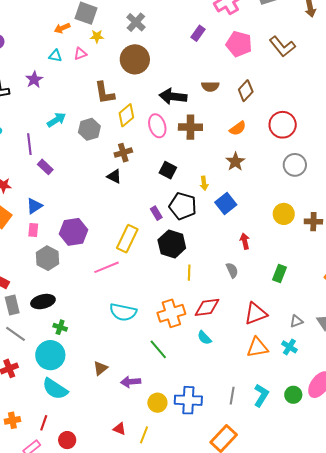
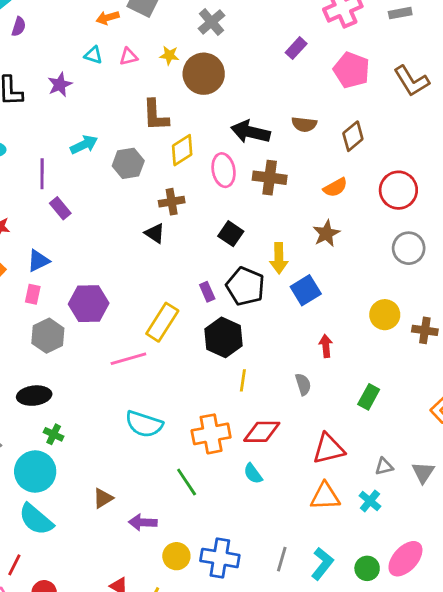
yellow star: (97, 36) -> (169, 55), moved
yellow arrow: (204, 183) -> (279, 258), size x1.5

